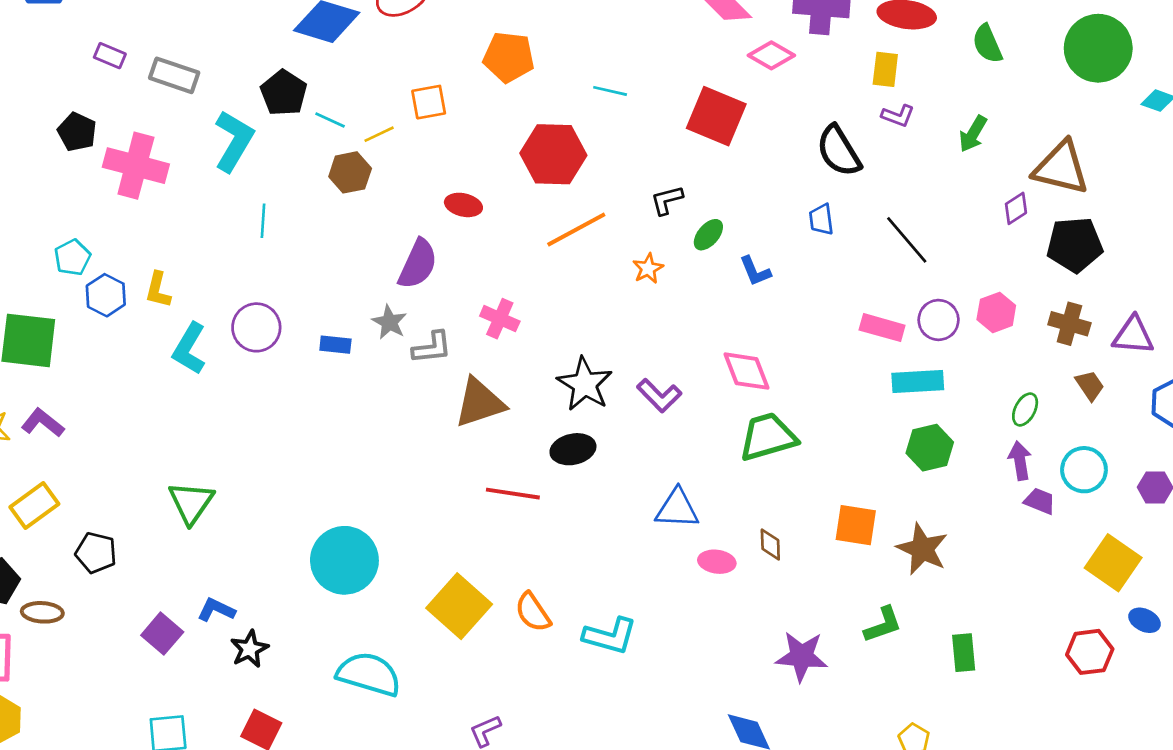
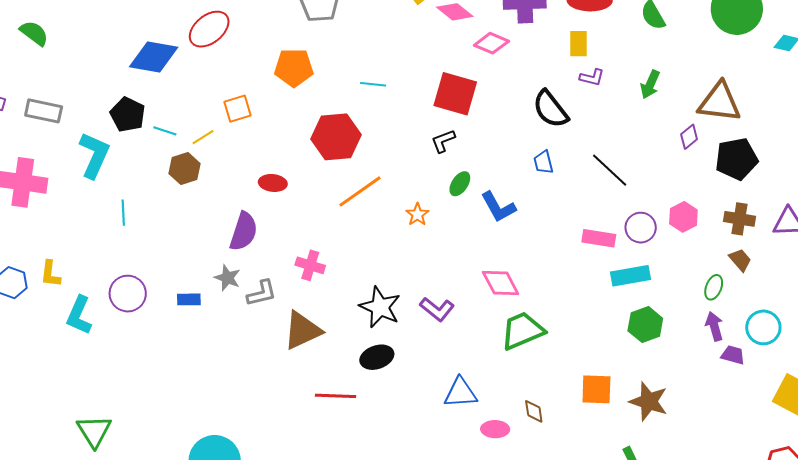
black L-shape: (667, 200) -> (443, 141), moved
blue L-shape: (755, 271) -> (498, 207), size x1.4
brown trapezoid: (1090, 385) -> (740, 260), moved

